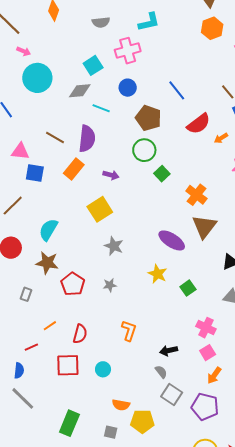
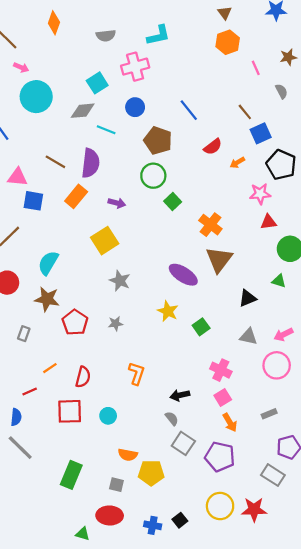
red semicircle: (199, 124) -> (213, 147), size x0.7
orange arrow: (214, 375) -> (230, 422), turned -66

